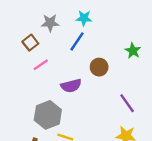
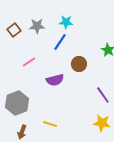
brown square: (30, 43) -> (14, 30), moved
gray hexagon: (48, 115) -> (17, 103), moved

